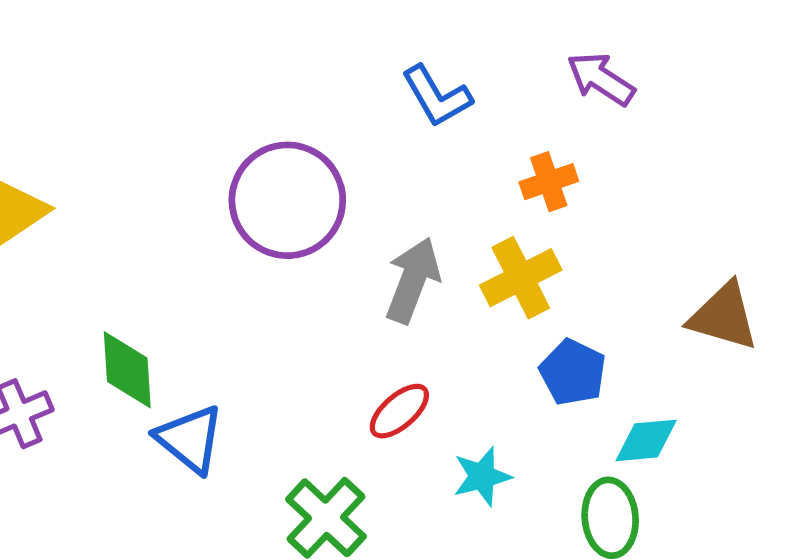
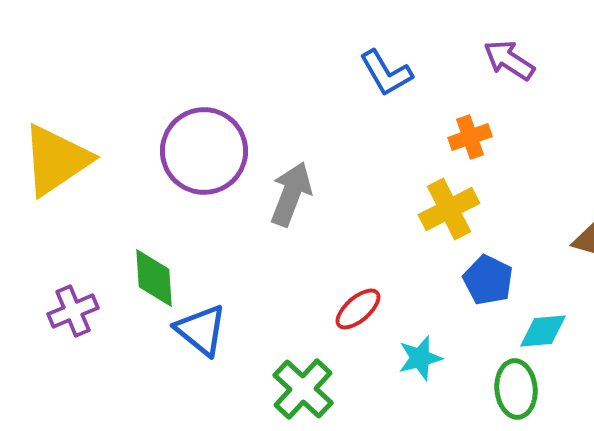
purple circle: (287, 200) -> (204, 151), moved
gray arrow: (413, 280) -> (291, 194), moved

